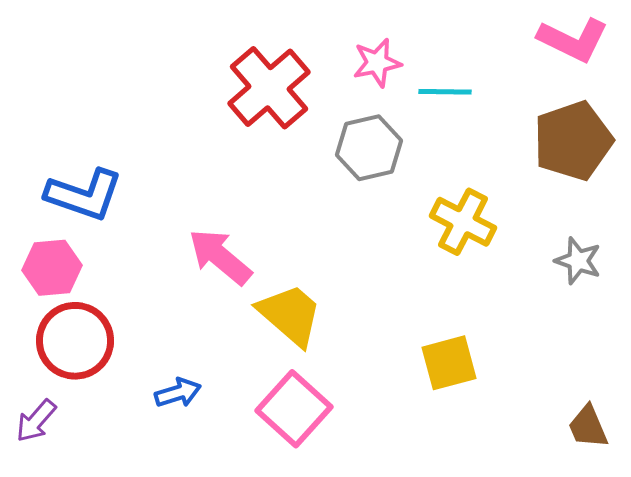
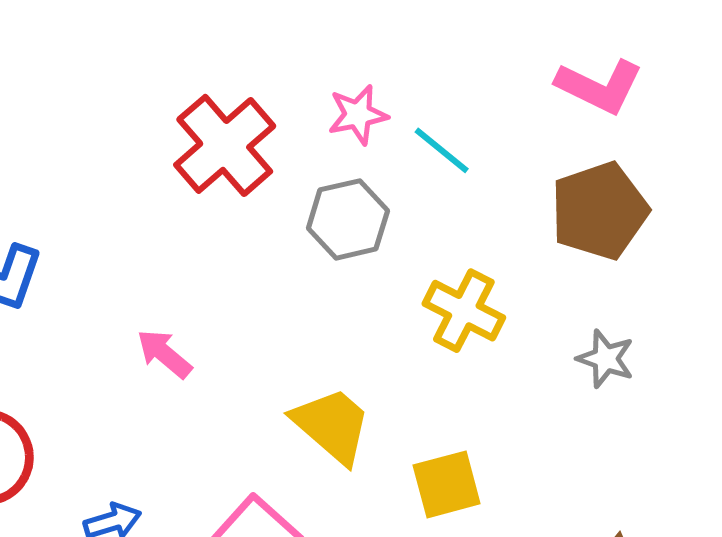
cyan line: (445, 92) -> (442, 150), turned 38
pink arrow: (220, 257) -> (164, 354), size x0.7
yellow trapezoid: (290, 315) -> (332, 425), moved

